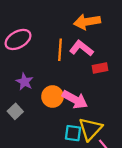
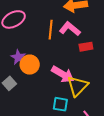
orange circle: (53, 96) -> (30, 65), moved
yellow triangle: (90, 129) -> (78, 86), moved

